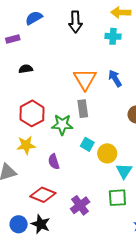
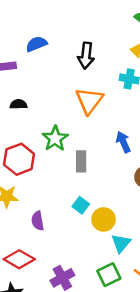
blue arrow: (115, 78) -> (123, 142), moved
orange triangle: (85, 79) -> (89, 101), moved
green star: (62, 125) -> (55, 139), moved, turned 30
green square: (117, 198) -> (109, 275), turned -30

